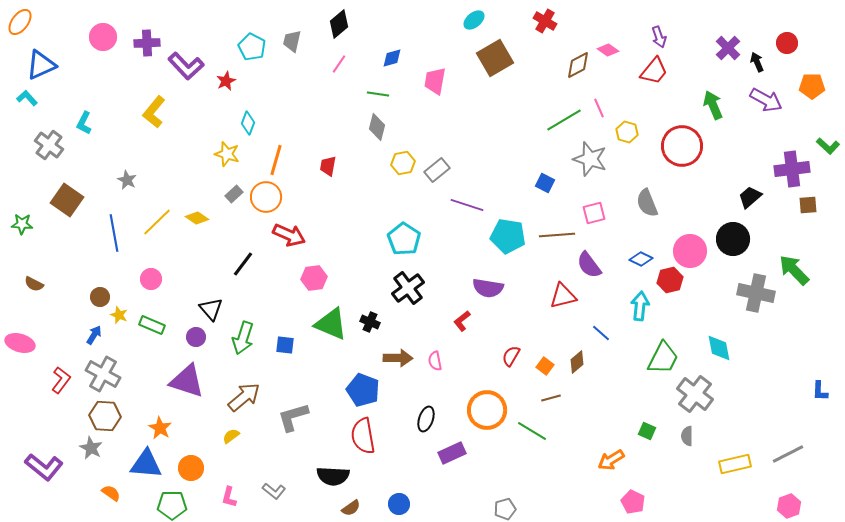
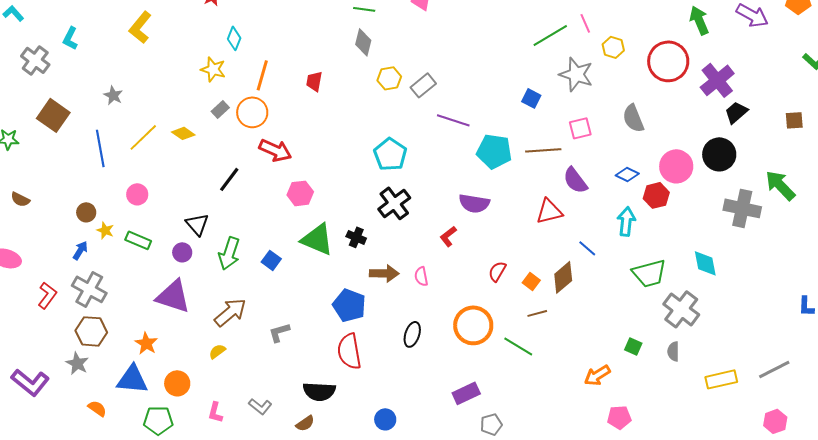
purple cross: (792, 169) -> (717, 80), moved, turned -32
blue square: (285, 345) -> (271, 260), turned 30
green trapezoid: (663, 358) -> (649, 273), turned 48
brown diamond: (577, 362) -> (563, 277), size x1.4
gray L-shape: (293, 417) -> (279, 332), size x0.7
purple rectangle: (452, 453) -> (466, 393), moved
pink pentagon: (633, 502) -> (619, 417), turned -30
brown semicircle: (351, 508) -> (305, 423), moved

